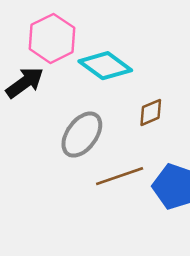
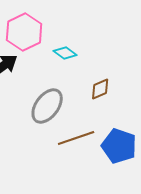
cyan diamond: (105, 66) -> (65, 53), size x0.6

